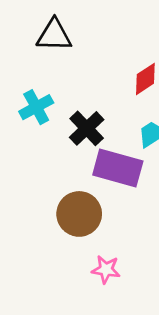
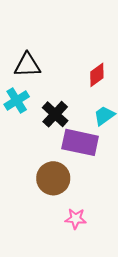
black triangle: (54, 35) -> (27, 65), moved

